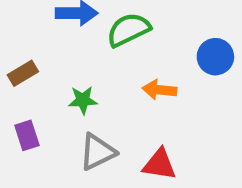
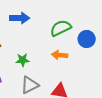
green semicircle: (128, 30) -> (61, 28), moved

